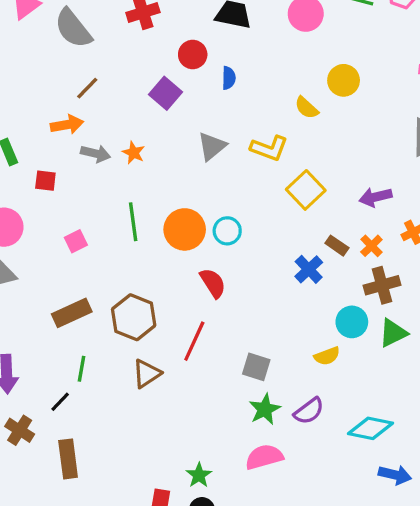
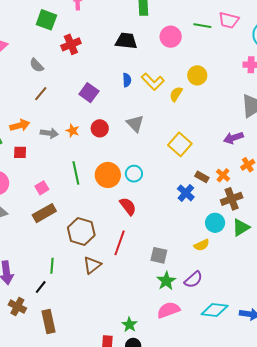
gray semicircle: (73, 28) -> (37, 65), moved, size x0.6
red circle: (193, 55) -> (100, 128), moved
yellow semicircle: (307, 108) -> (176, 94), turned 84
orange arrow: (67, 125) -> (20, 125), moved
gray triangle: (212, 146) -> (135, 124), moved, turned -30
yellow L-shape: (269, 148) -> (153, 82), moved, turned 30
purple arrow: (375, 197) -> (233, 138), moved
brown rectangle: (72, 313) -> (44, 213), moved
cyan diamond: (371, 428) -> (215, 310), moved

